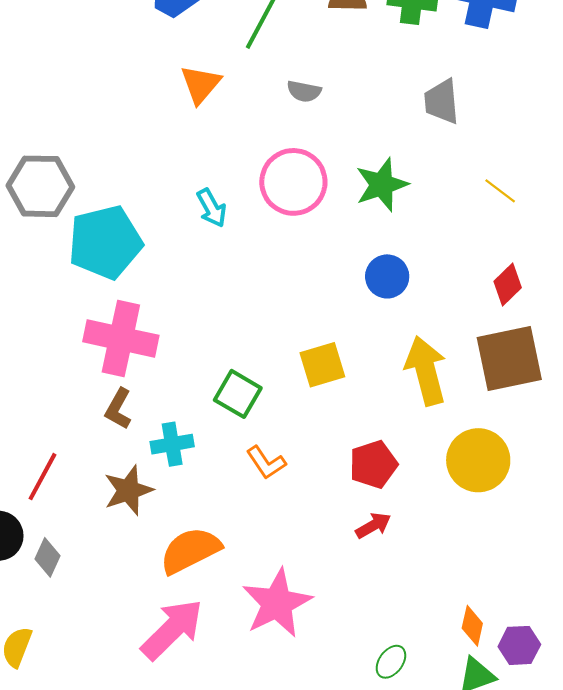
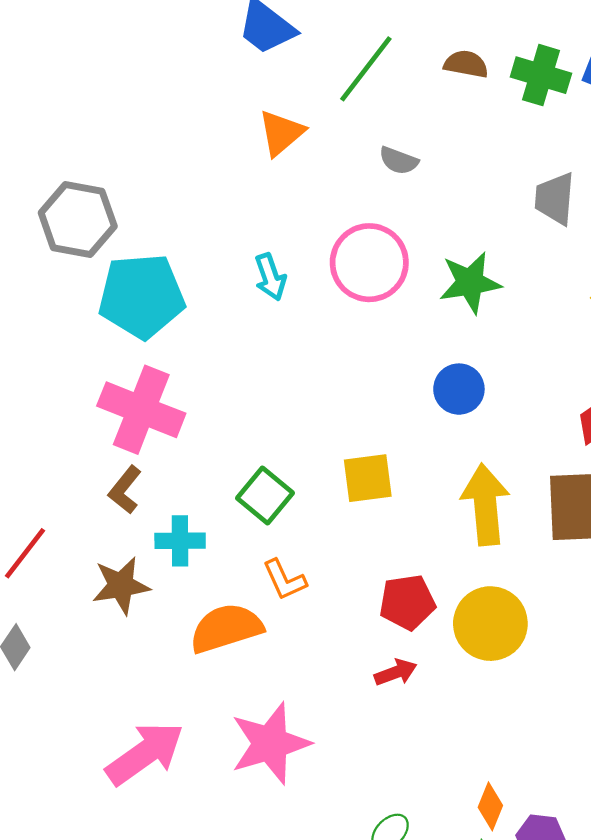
yellow circle: (478, 460) -> (490, 624), moved
orange semicircle: (190, 550) -> (226, 628), moved

